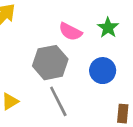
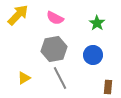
pink semicircle: (70, 32) -> (55, 18), moved

